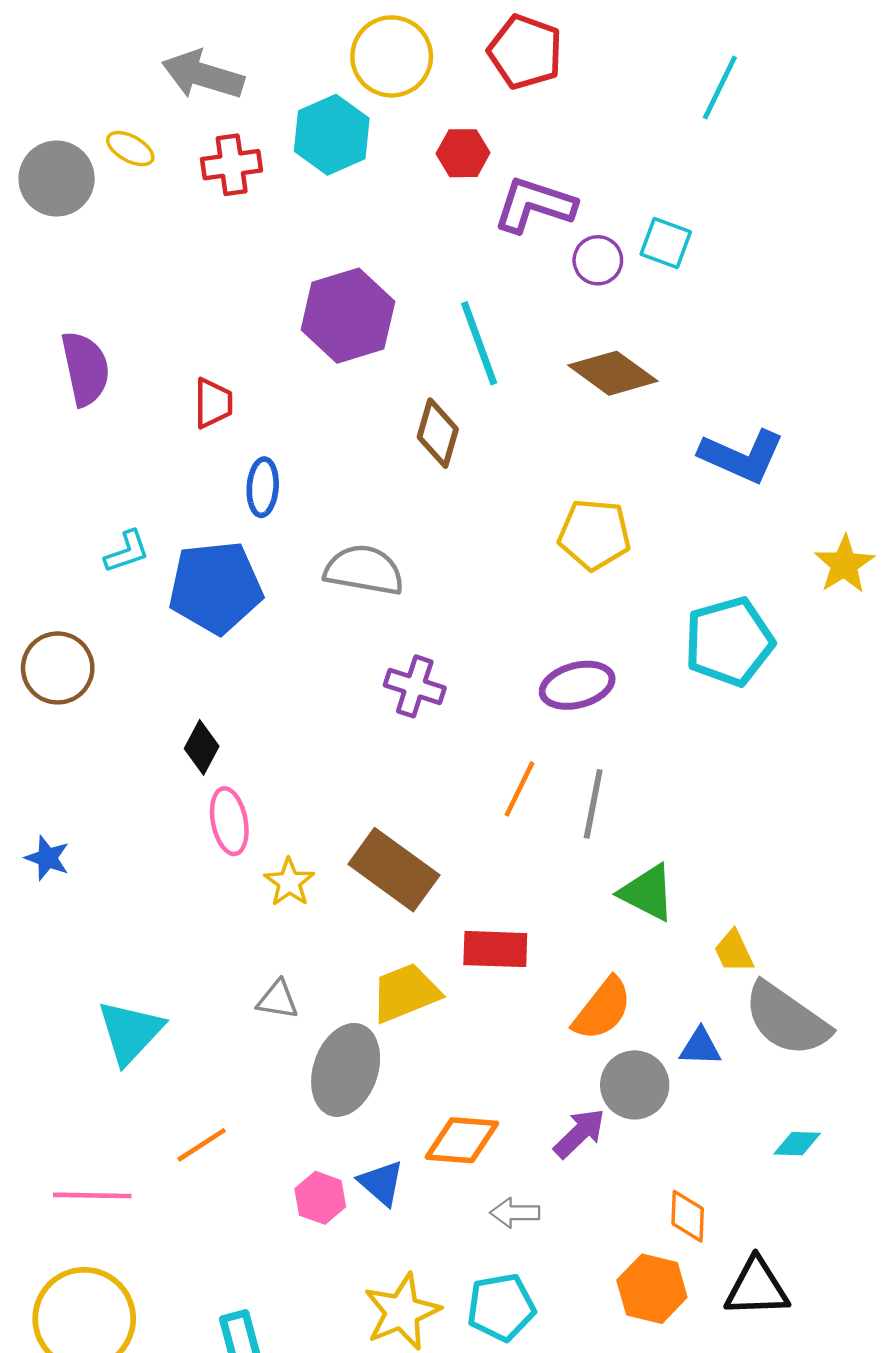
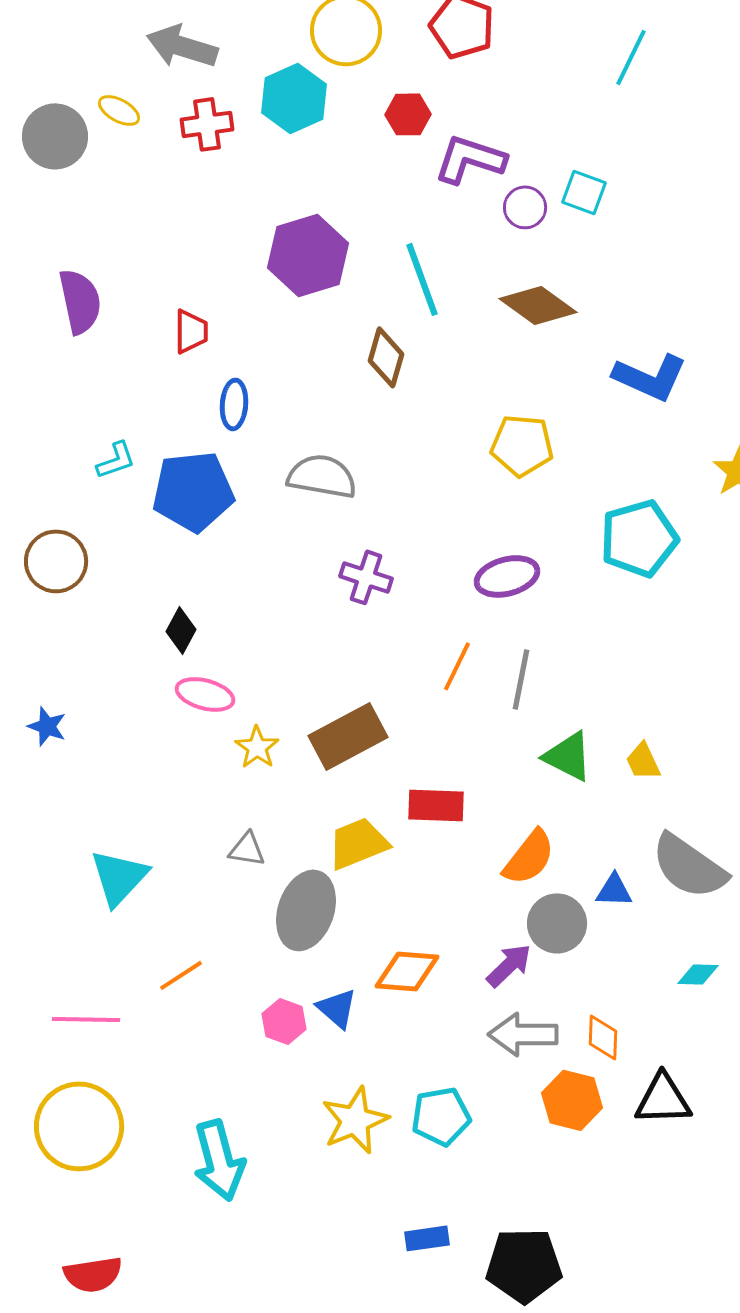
pink ellipse: (229, 821) -> (205, 694), turned -64
brown rectangle: (394, 870) -> (348, 736), turned -64
yellow trapezoid: (734, 951) -> (643, 761), moved
gray arrow: (515, 1213) -> (523, 1034), moved, size x1.6

